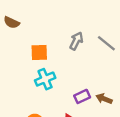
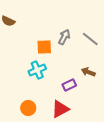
orange square: (39, 52) -> (44, 47), moved
brown arrow: (104, 99) -> (88, 72), moved

